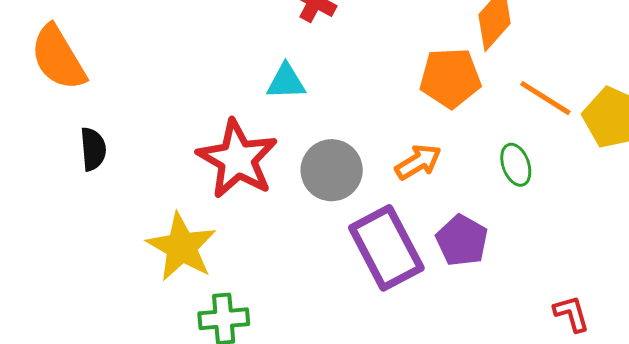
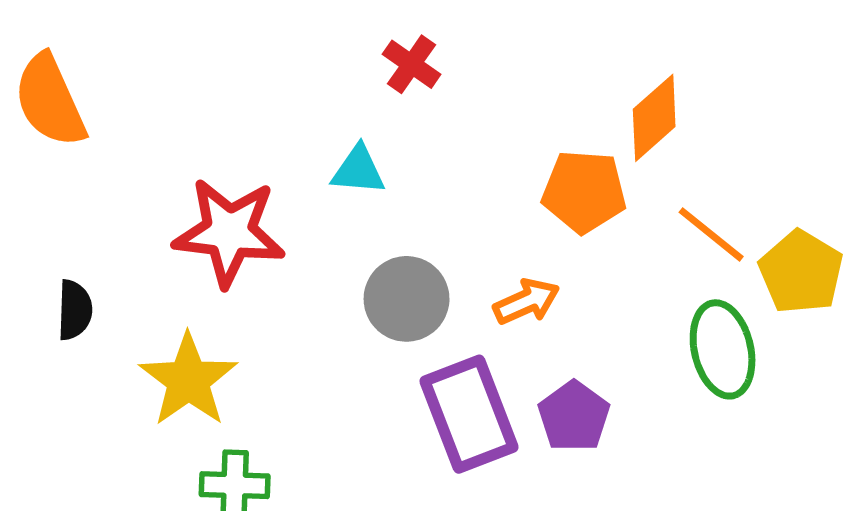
black semicircle: (93, 149) -> (75, 310), moved
red star: (237, 159) -> (229, 232), moved, turned -30
green ellipse: (516, 165) -> (723, 349), moved, size x1.6

